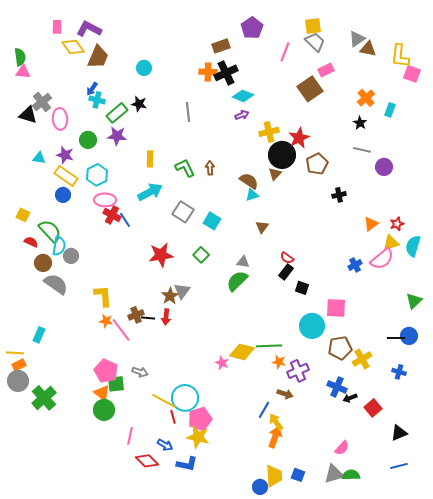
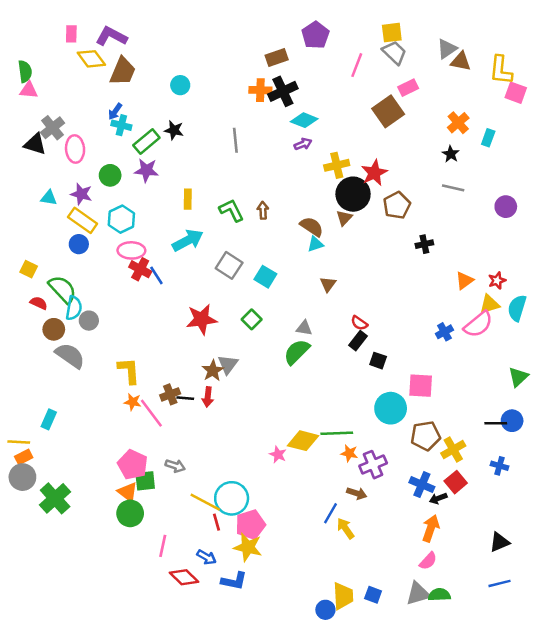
purple circle: (384, 167) -> (506, 207), moved
red square: (373, 408) -> (456, 482), moved
orange arrow: (275, 437) -> (431, 528), moved

